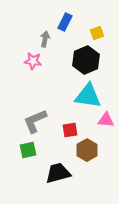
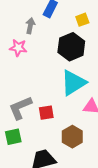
cyan triangle: (88, 96) -> (73, 83), turned -40
red square: (70, 130) -> (46, 113), moved

